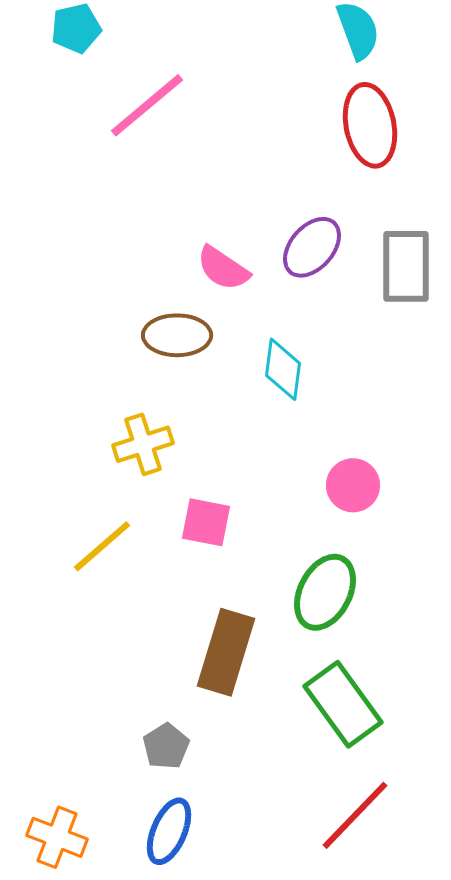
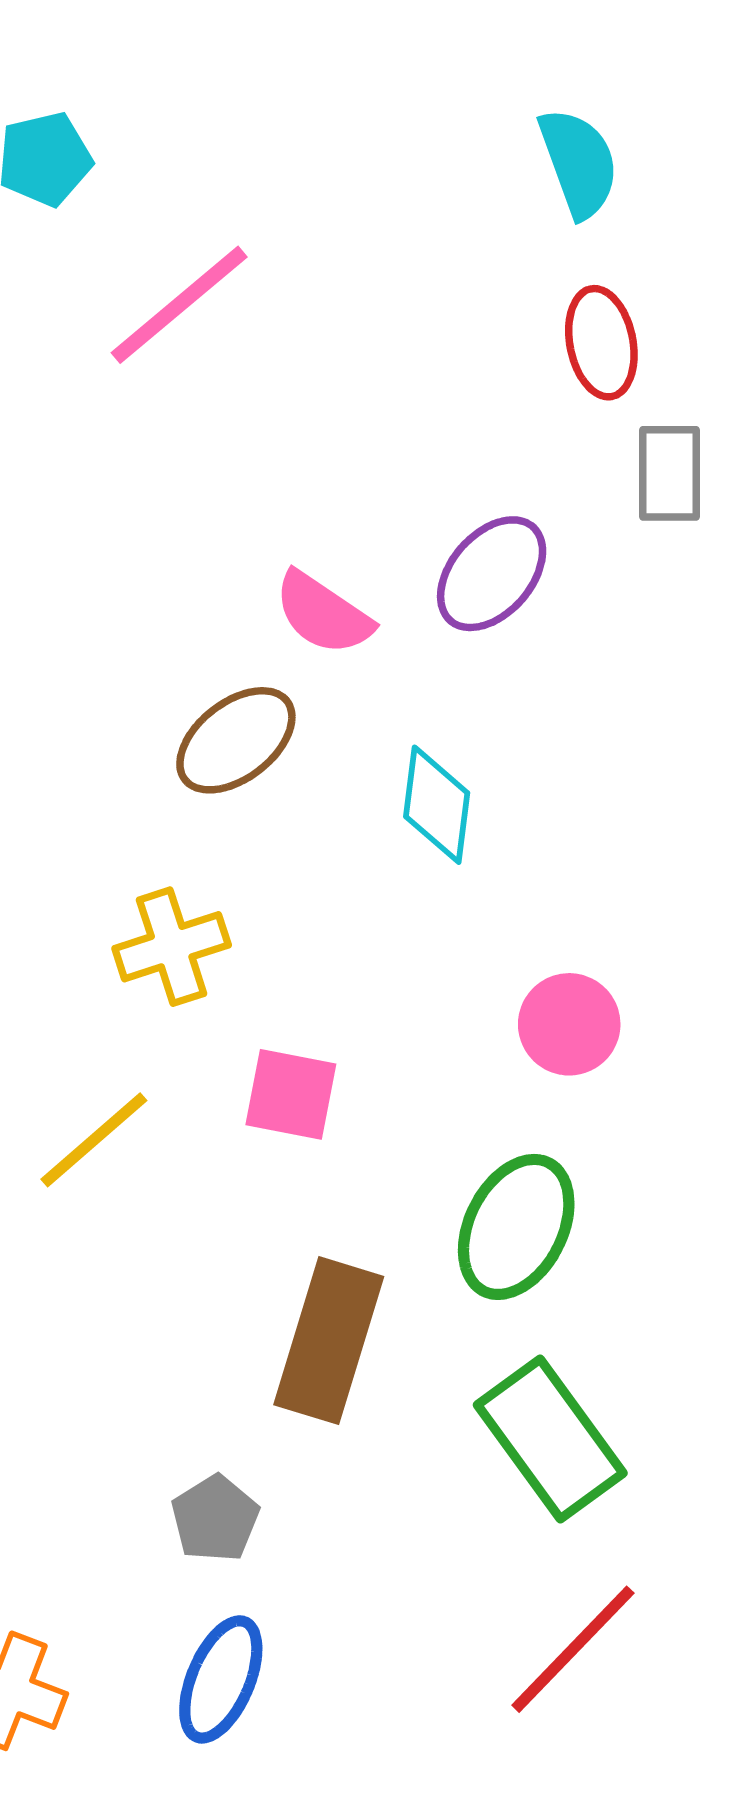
red ellipse: (370, 125) -> (601, 343), size x0.7
gray rectangle: (406, 266) -> (670, 473), moved, size x0.7
brown ellipse: (177, 335) -> (236, 740), turned -38

